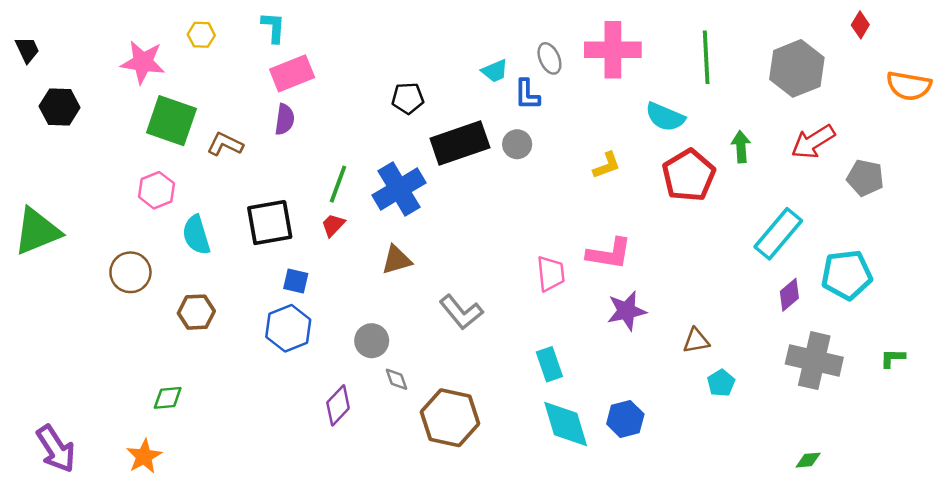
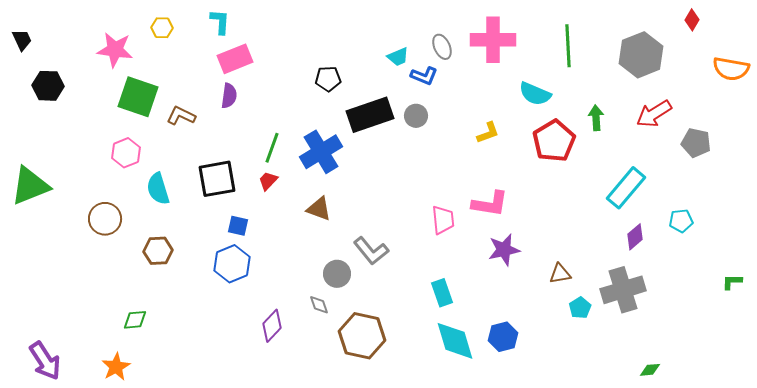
blue L-shape: (527, 94) -> (424, 76), turned -68
brown triangle: (397, 260) -> (319, 209), turned 36
cyan pentagon: (847, 275) -> (681, 221), size x0.6
gray circle: (372, 341) -> (337, 274), moved
green L-shape: (893, 358) -> (732, 282), moved
gray cross: (814, 361) -> (623, 290), moved, turned -30

